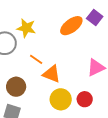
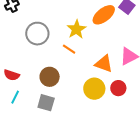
yellow star: (26, 28) -> (76, 29), moved, turned 30
orange triangle: (52, 74) -> (104, 64), moved

